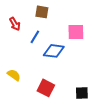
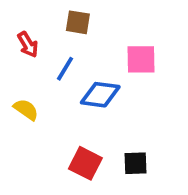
yellow semicircle: (14, 75) -> (26, 110), moved
black square: (82, 93) -> (136, 163), moved

